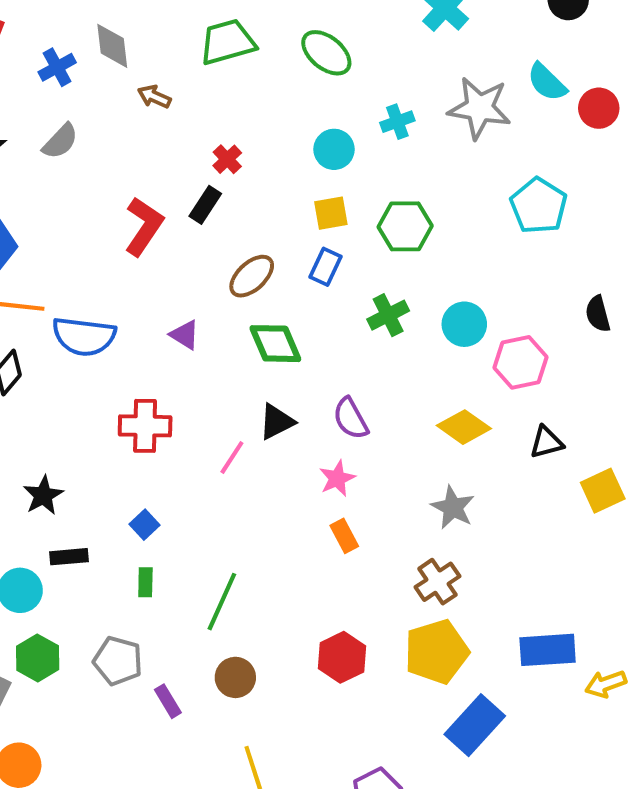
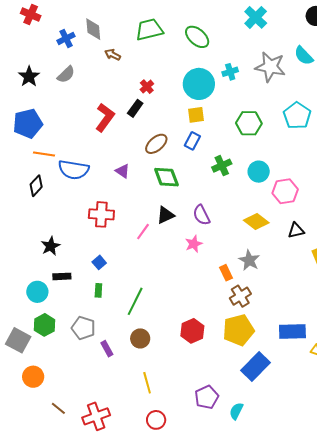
cyan circle: (334, 149) -> (199, 84), size x1.6
green hexagon: (405, 226) -> (249, 123), moved
orange rectangle: (344, 536) -> (226, 273), moved

